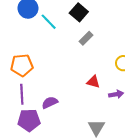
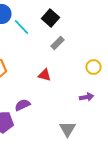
red triangle: (93, 82) -> (44, 75), moved

